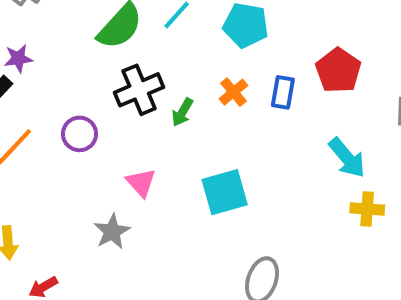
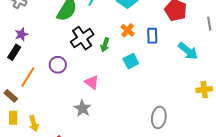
blue rectangle: (283, 92) -> (152, 36), moved
cyan square: (225, 192) -> (131, 61), moved, size x0.7
yellow cross: (367, 209) -> (204, 90), moved

